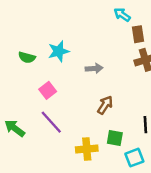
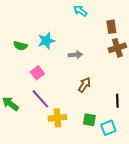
cyan arrow: (122, 15) -> (80, 11), moved
green square: (115, 138) -> (89, 120), moved
yellow cross: (87, 149) -> (57, 118), moved

